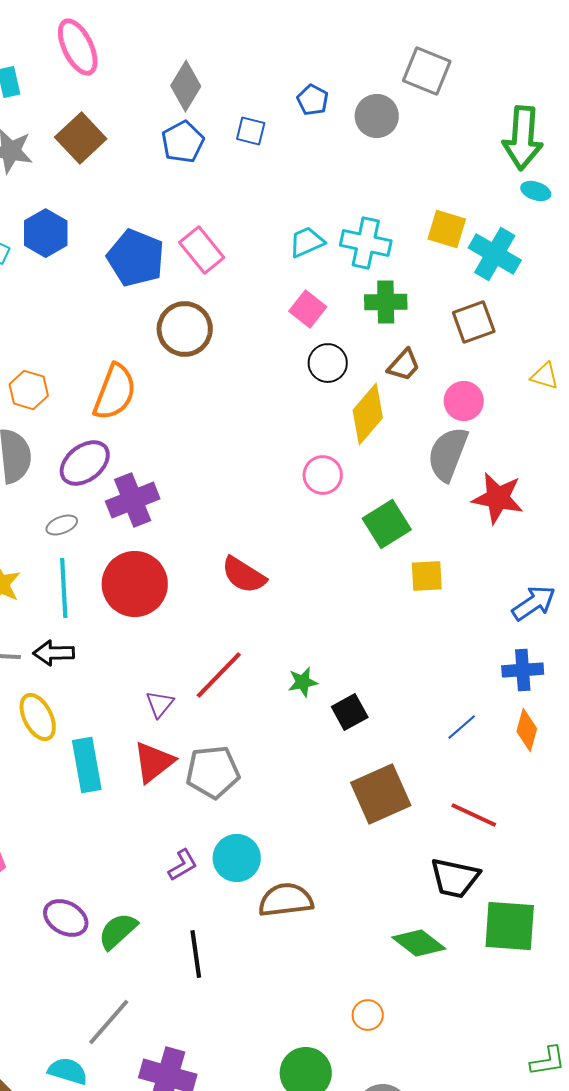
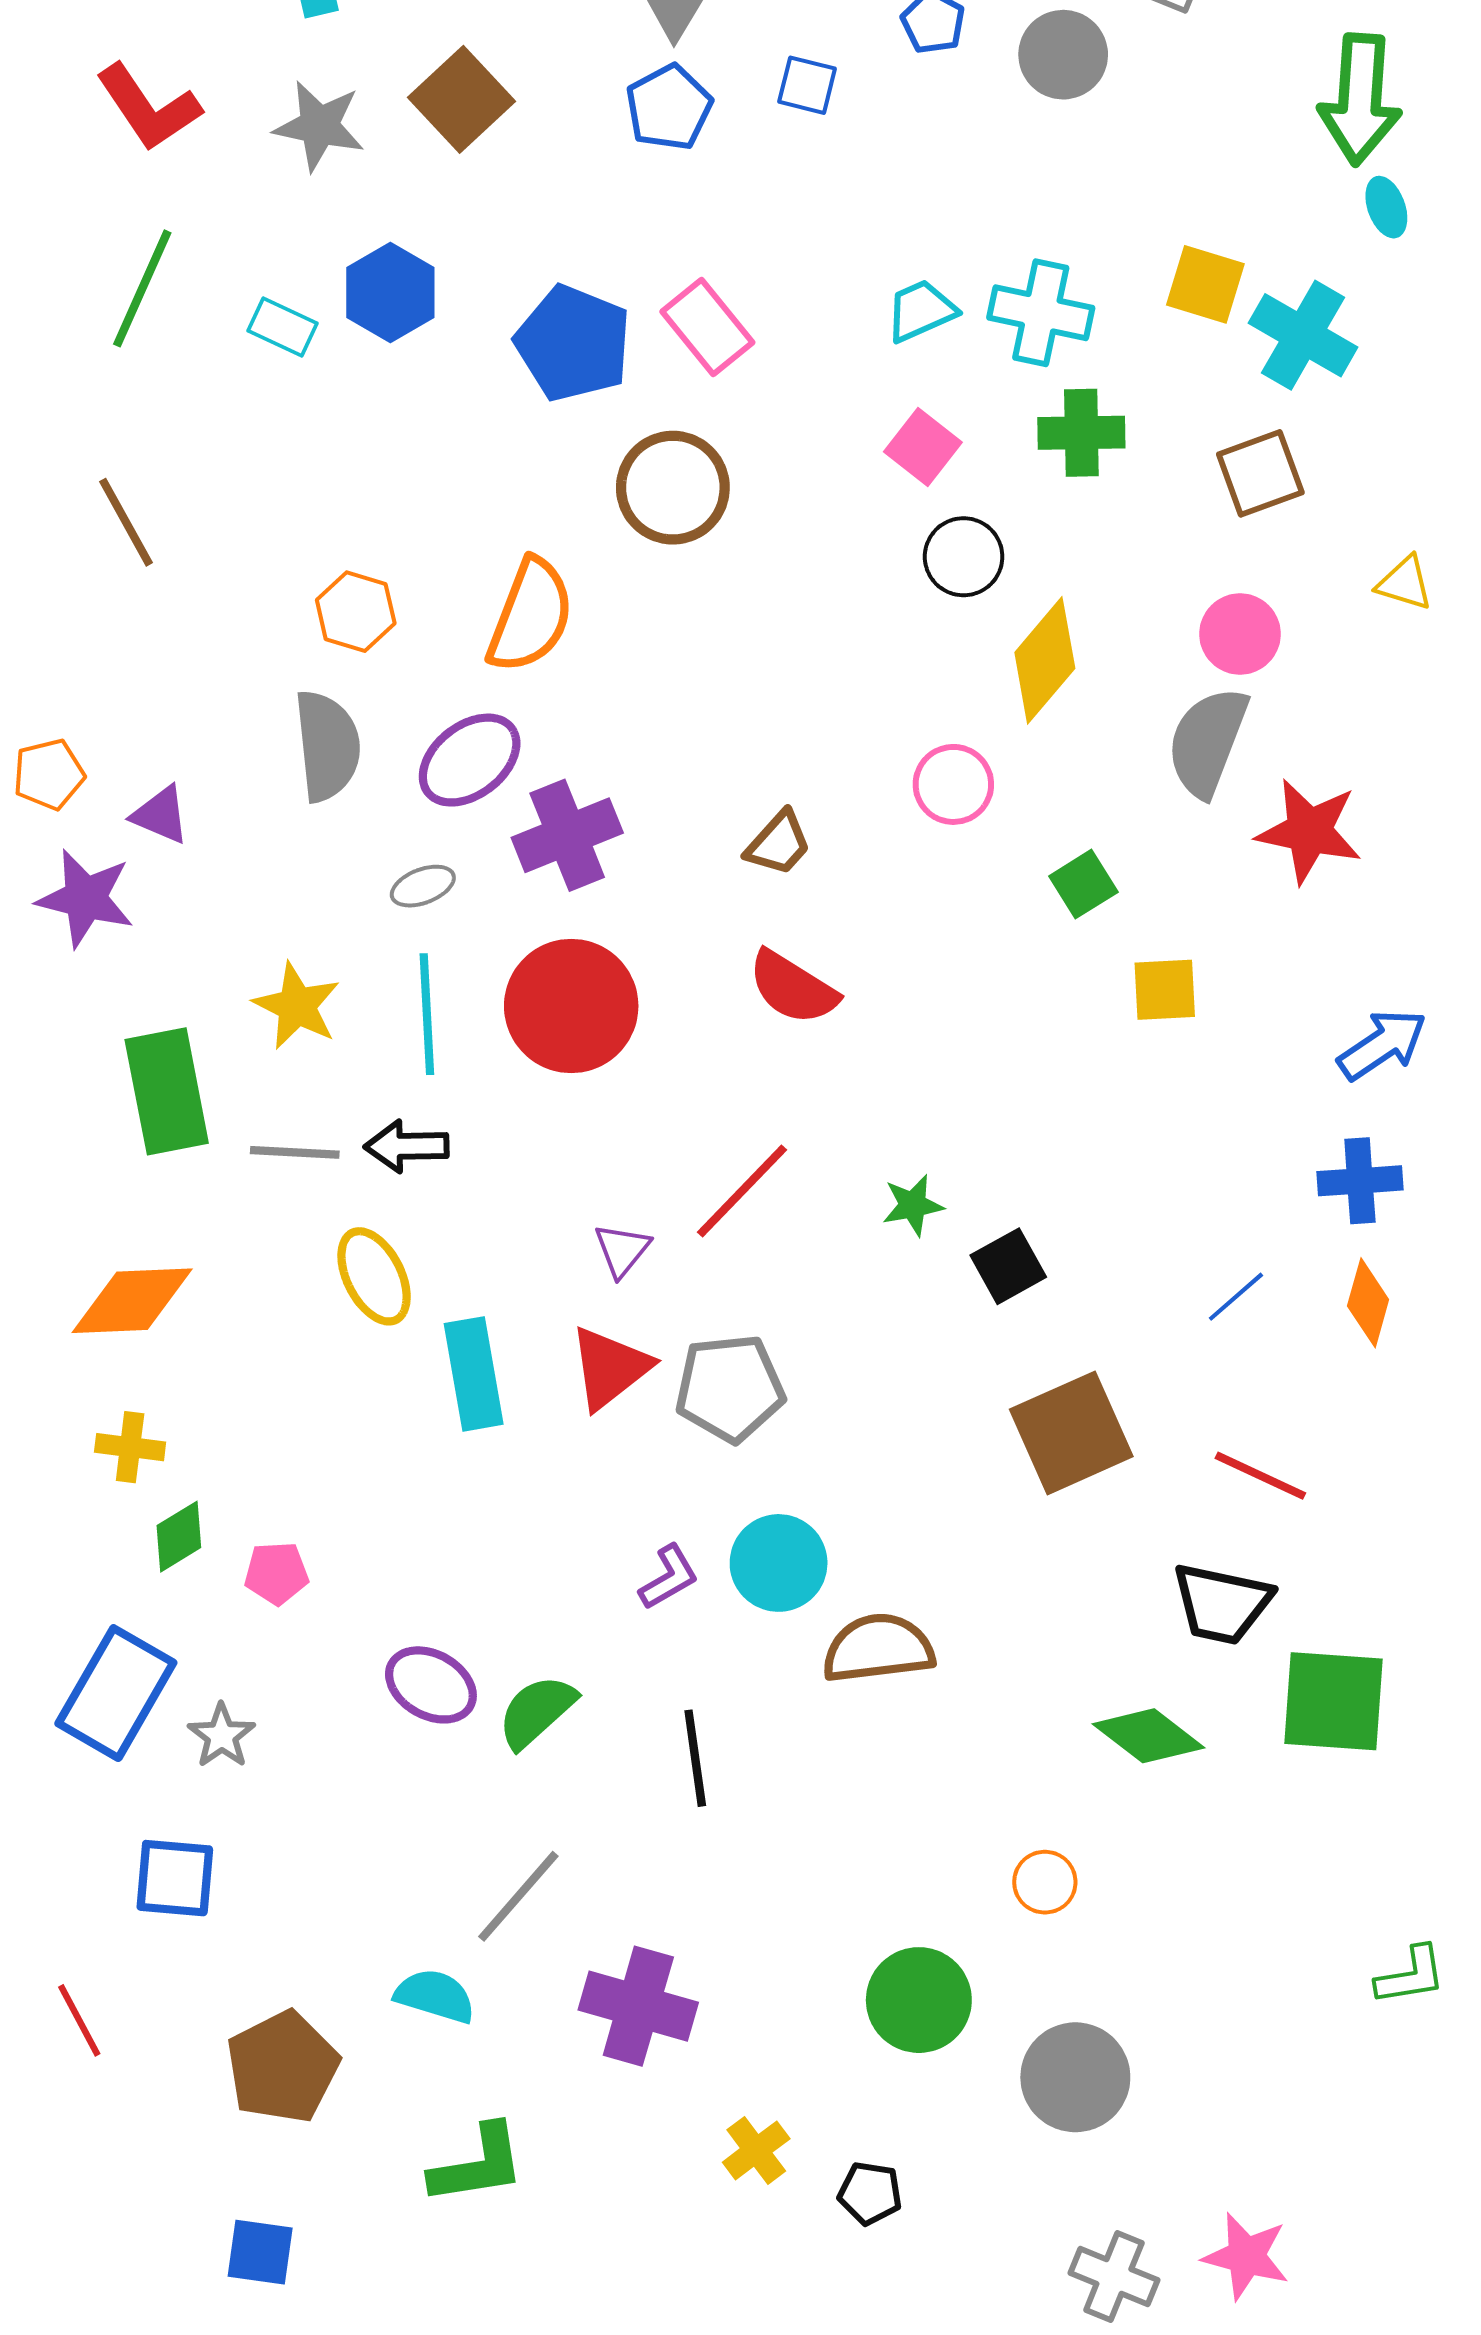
cyan ellipse: (536, 191) -> (1386, 207), turned 52
brown trapezoid: (404, 365) -> (779, 843), moved
green square: (387, 524) -> (1083, 884), size x0.7

